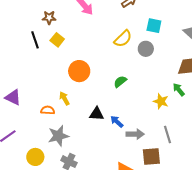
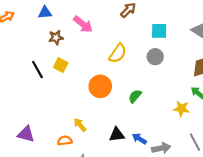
brown star: (49, 18) -> (56, 38), moved
yellow semicircle: (123, 39) -> (118, 53), moved
orange circle: (79, 71) -> (100, 86), moved

